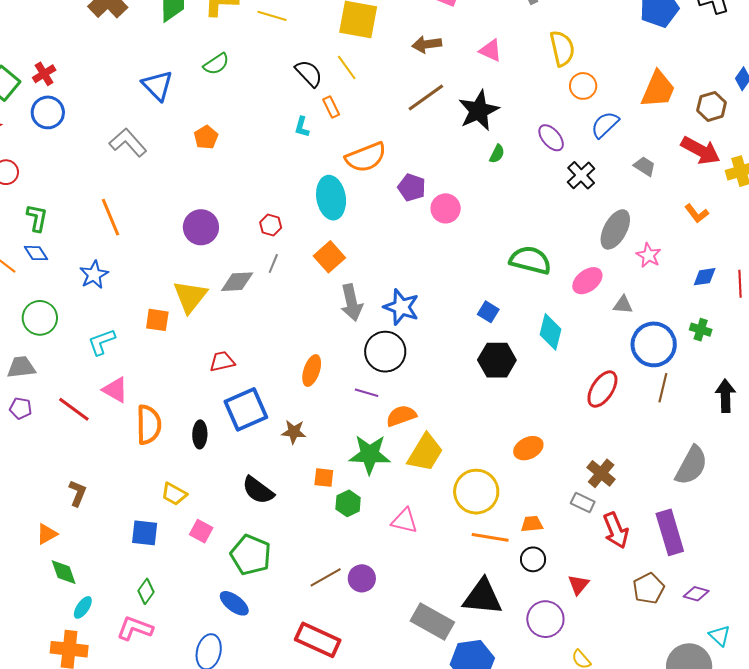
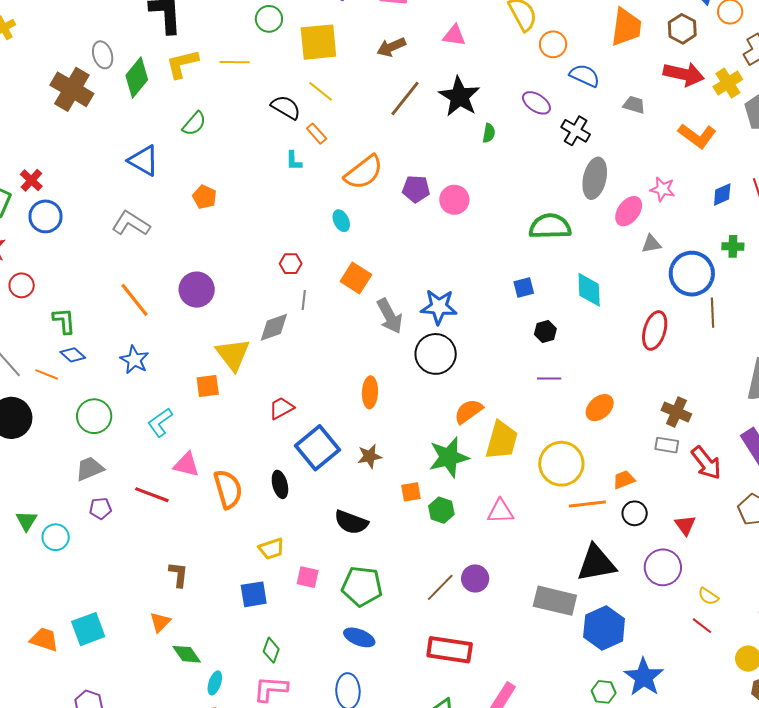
blue semicircle: (605, 125) -> (585, 76), turned 84
cyan ellipse: (331, 198) -> (341, 221), size x0.5
orange L-shape: (697, 213) -> (697, 136), size x1.5
purple circle: (201, 227) -> (197, 290), moved
gray ellipse: (615, 229) -> (595, 178), moved
pink ellipse: (587, 281) -> (629, 211), moved
blue square: (488, 312) -> (524, 287), turned -30
black hexagon: (497, 360) -> (545, 332), size x0.6
purple line: (367, 393) -> (549, 379), moved
yellow trapezoid: (174, 494) -> (271, 549), turned -32

